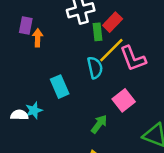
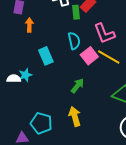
orange arrow: (38, 38) -> (29, 25), moved
yellow line: (111, 50) -> (109, 57), moved, turned 75
pink square: (124, 100) -> (89, 56), moved

